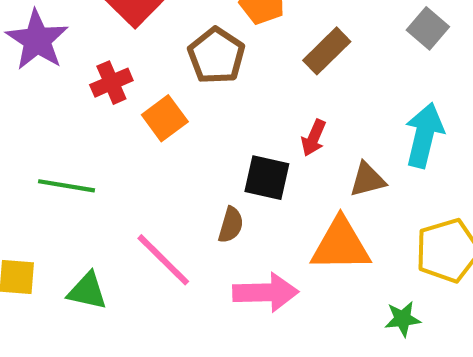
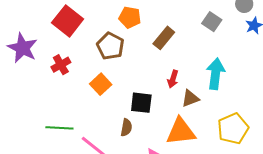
orange square: (165, 118) -> (101, 84), moved
red arrow: (314, 138) -> (173, 79), moved
green line: (66, 186) -> (59, 128), moved

